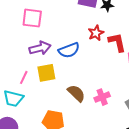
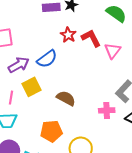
pink cross: (102, 97) -> (107, 110), moved, turned 35

